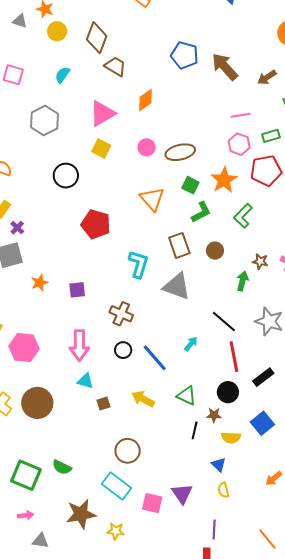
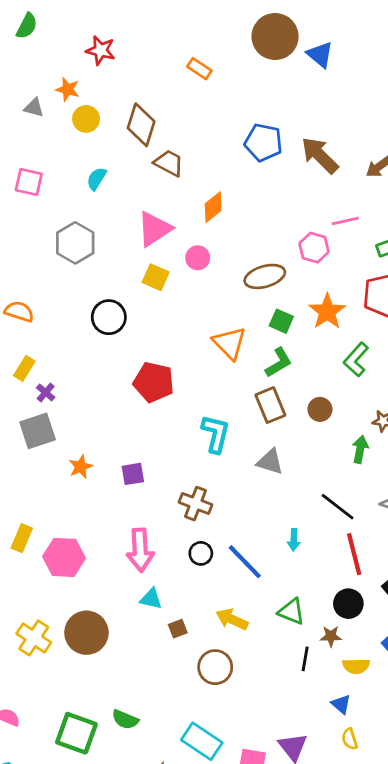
pink hexagon: (239, 144) -> (314, 248), moved
pink circle: (147, 147) -> (198, 258), moved
green L-shape: (201, 212) -> (279, 363), moved
gray triangle: (177, 286) -> (270, 462), size x0.7
cyan arrow: (191, 344) -> (294, 540), turned 147
brown circle: (128, 451) -> (215, 667), moved

